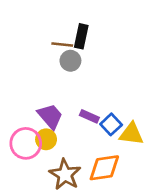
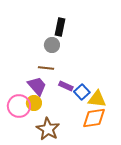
brown line: (62, 44) -> (46, 68), moved
orange diamond: (104, 168) -> (94, 118), moved

